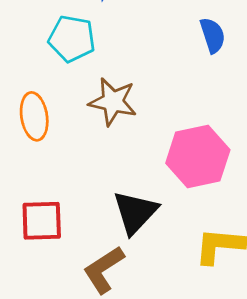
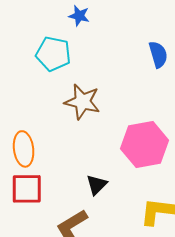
orange ellipse: (34, 116) -> (24, 149), moved
black triangle: (135, 212) -> (97, 185), size x0.6

